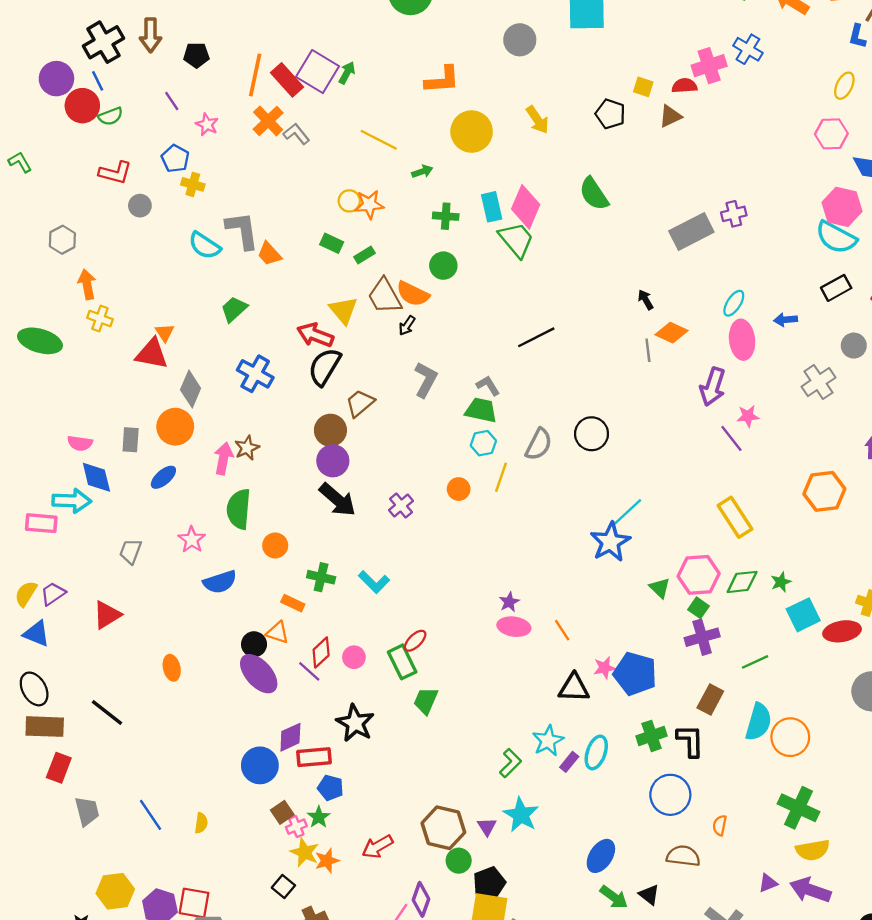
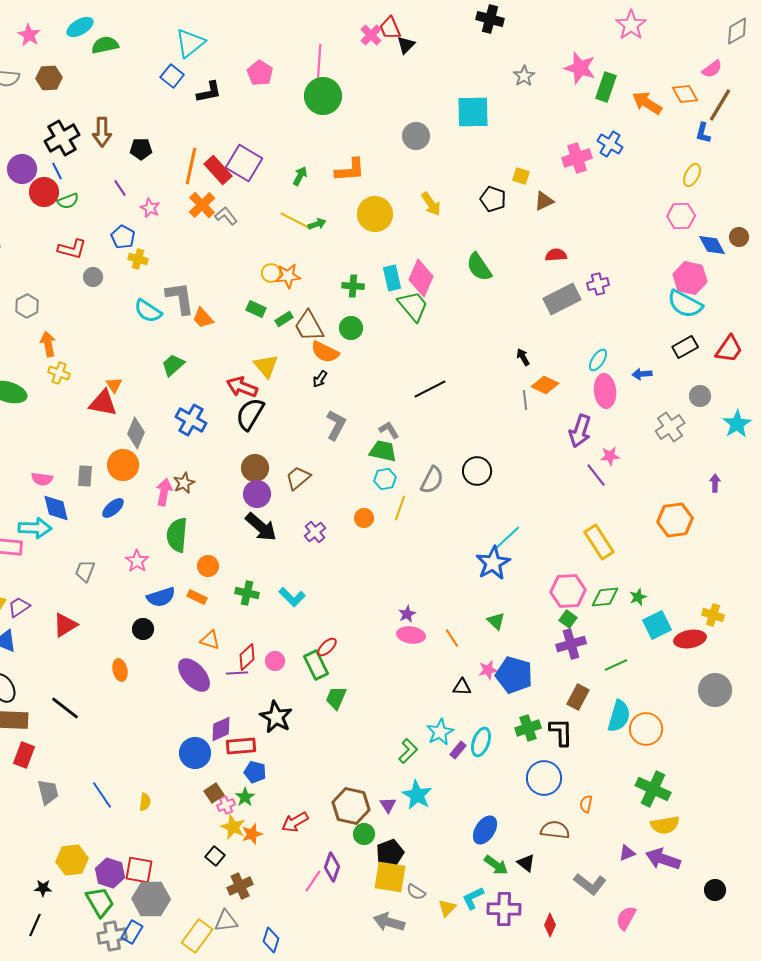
green arrow: (347, 73) -> (300, 176), moved
red semicircle: (684, 86) -> (556, 255), moved
green arrow: (422, 172) -> (317, 224), moved
brown trapezoid: (385, 296) -> (309, 326), moved
brown trapezoid: (360, 403) -> (298, 478), moved
green triangle: (660, 588) -> (496, 621), moved
orange rectangle: (293, 603) -> (197, 597), moved
black circle: (254, 644) -> (143, 629), moved
purple line: (309, 671) -> (237, 673), turned -45
black triangle: (574, 688) -> (462, 687), size x0.7

